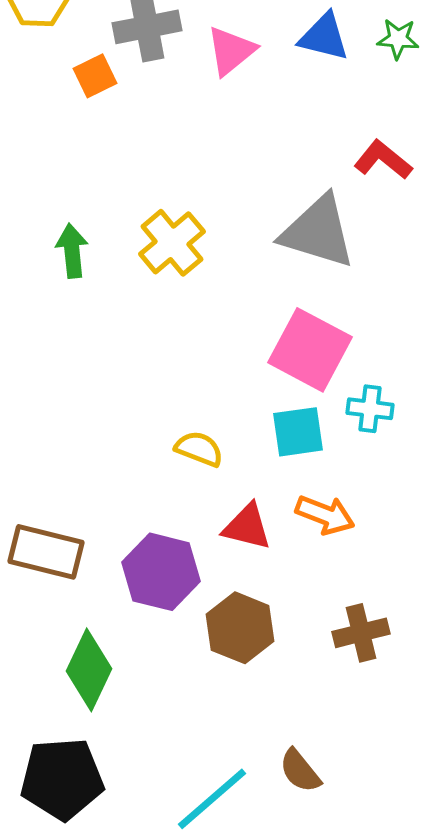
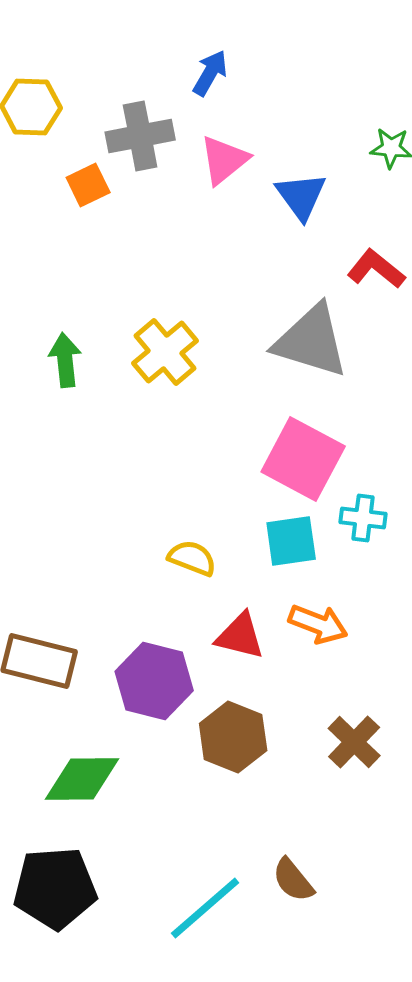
blue triangle: (324, 37) -> (301, 196), moved, turned 40
brown cross: (361, 633) -> (354, 742), turned -32
green diamond: (89, 670) -> (82, 779), turned 64

